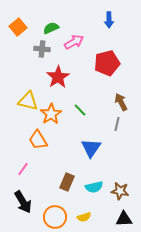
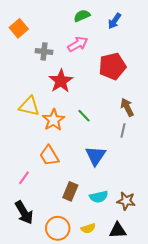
blue arrow: (109, 20) -> (115, 21), turned 35
green semicircle: (51, 28) -> (82, 16), moved
orange trapezoid: (38, 140) -> (49, 156), moved
black triangle: (124, 219) -> (118, 230), moved

